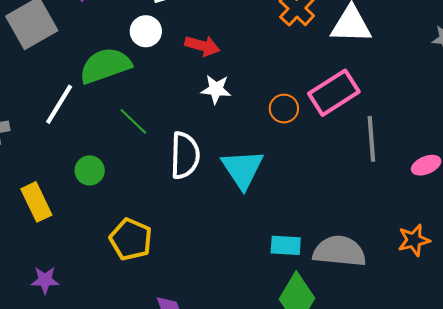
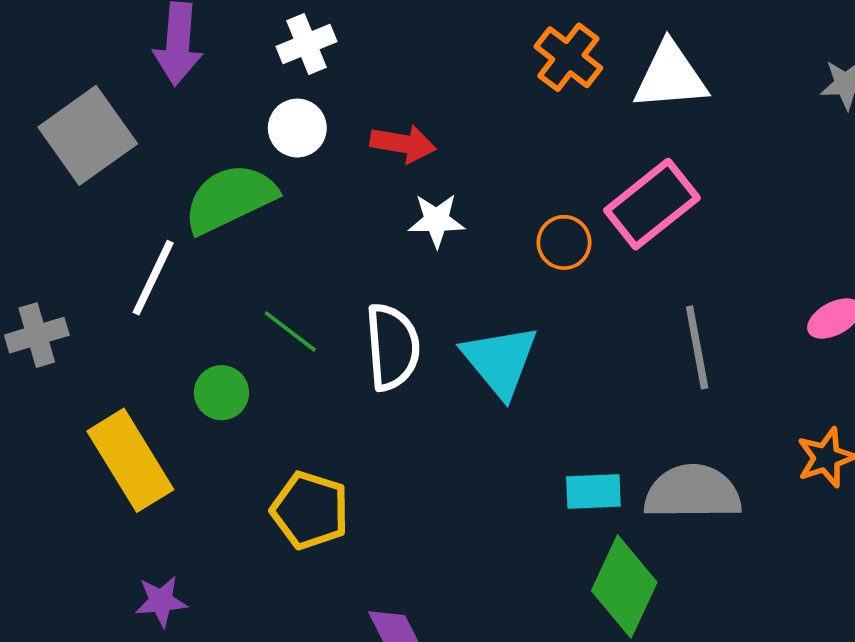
green line: (133, 121) -> (290, 331), moved
gray line: (371, 139) -> (697, 347), moved
yellow rectangle: (36, 202) -> (130, 460), size x1.4

